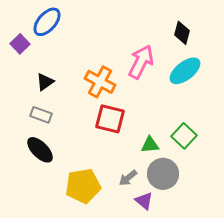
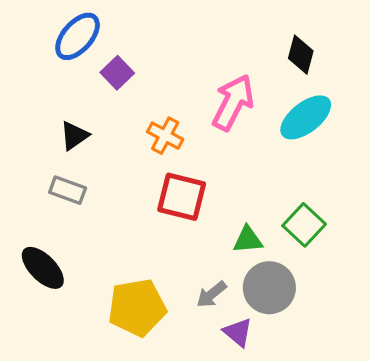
purple square: (20, 44) -> (117, 73), moved
orange cross: (100, 82) -> (165, 136), size x0.7
black ellipse: (40, 150) -> (43, 268), moved

